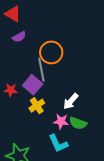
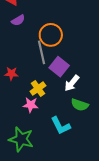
purple square: (33, 85) -> (59, 67), moved
pink star: (61, 121) -> (31, 105), moved

